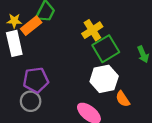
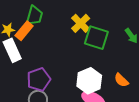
green square: (106, 49) -> (96, 38), turned -30
white hexagon: (104, 79) -> (89, 81), moved

